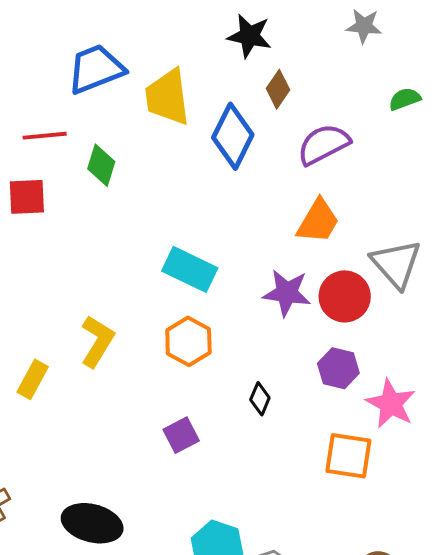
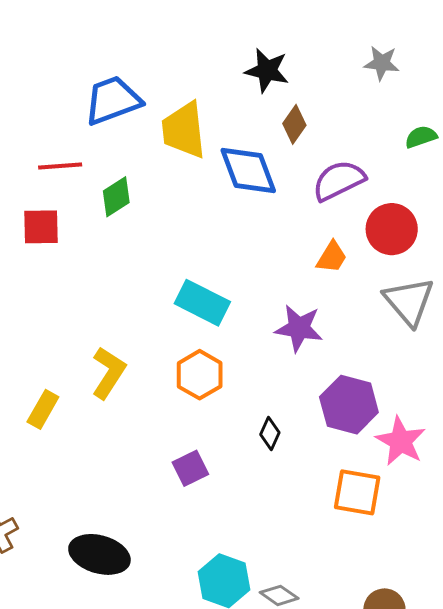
blue diamond: (233, 136) -> (248, 170), turned -48
green diamond: (101, 165) -> (116, 197), turned 39
orange trapezoid: (318, 221) -> (332, 257), size x0.7
red circle: (345, 296) -> (392, 229), moved
purple hexagon: (338, 368) -> (349, 405), size x1.4

